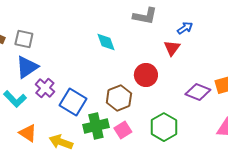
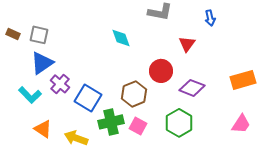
blue arrow: (185, 28) -> (210, 18), moved, turned 112
purple diamond: (198, 92) -> (192, 88), moved
pink square: (123, 130) -> (138, 126), turned -30

